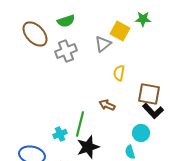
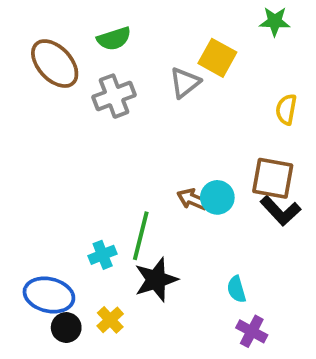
green star: (143, 19) -> (275, 21), moved
yellow semicircle: (119, 73) -> (286, 109), moved
cyan circle: (141, 133) -> (217, 197), moved

